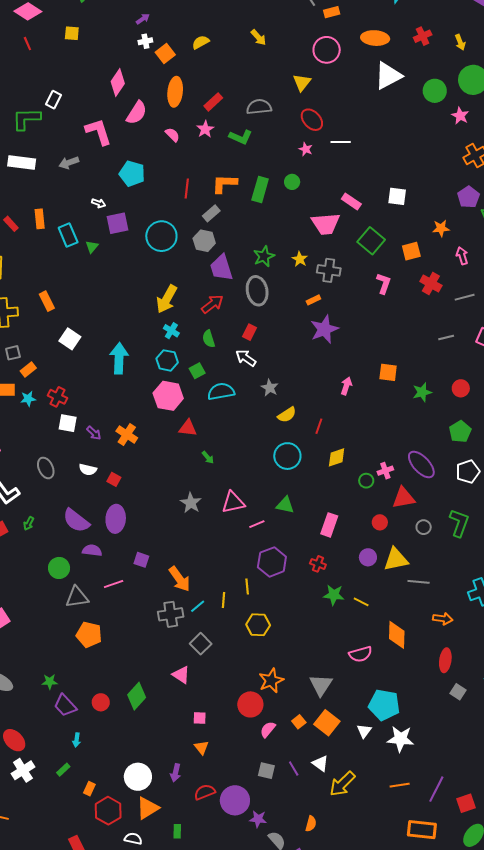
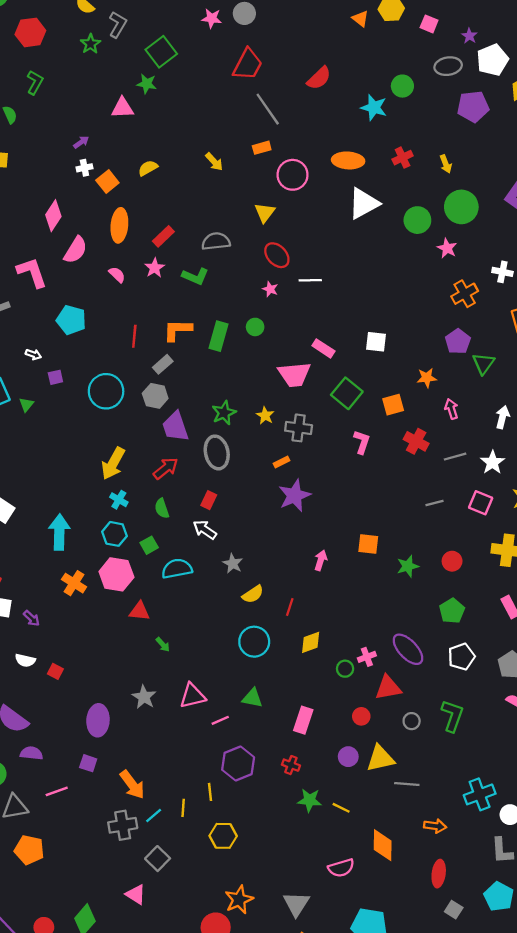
orange rectangle: (332, 12) -> (262, 148), moved
purple square: (118, 223) -> (55, 377), size x0.6
orange cross: (127, 435) -> (74, 583), moved
purple ellipse: (116, 519) -> (98, 720), moved

